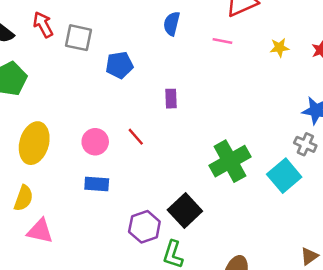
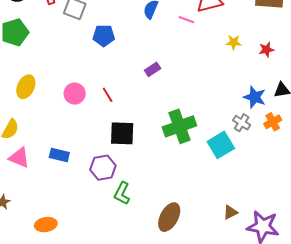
pink line: (222, 41) -> (186, 20), moved
purple rectangle: (171, 99) -> (153, 69), moved, turned 49
yellow ellipse: (34, 143) -> (26, 87), size x0.7
blue rectangle: (97, 184) -> (59, 155), moved
black square: (185, 210) -> (122, 133), moved, turned 36

